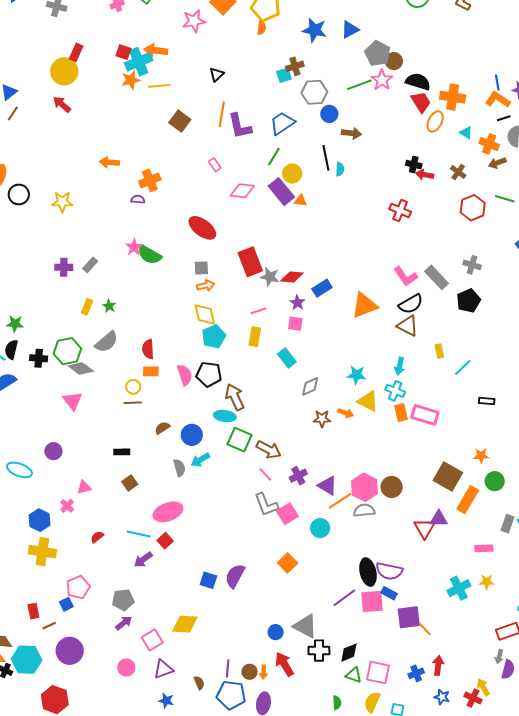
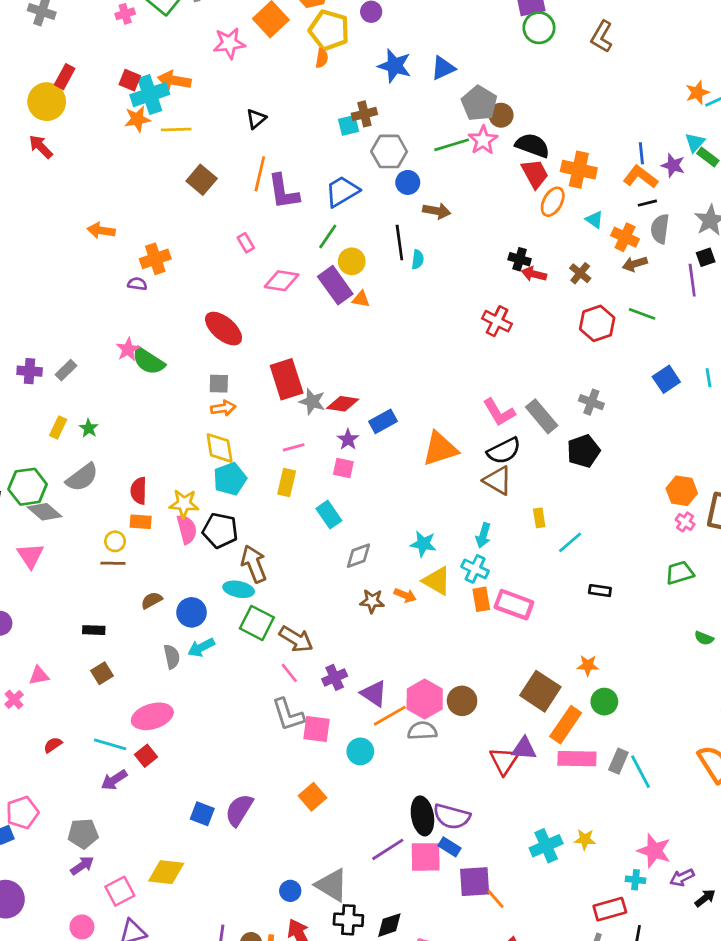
yellow star: (62, 202) -> (184, 504), moved
pink square: (287, 514) -> (316, 729), turned 35
pink rectangle: (484, 548) -> (577, 759), moved, size x1.5

